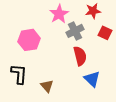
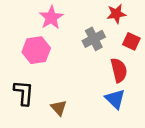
pink star: (59, 14) -> (51, 18), moved
red semicircle: (80, 56) -> (119, 70), moved

